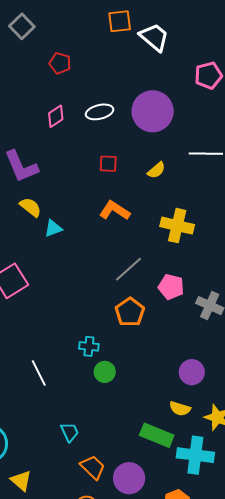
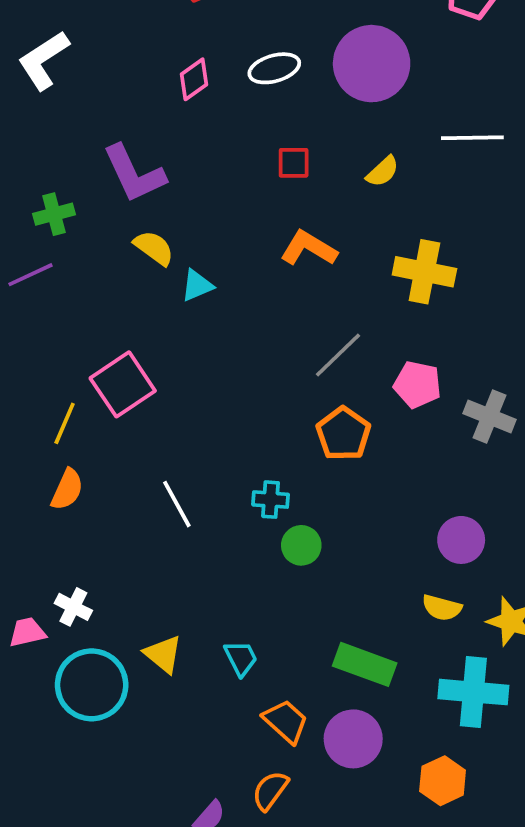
white line: (39, 373) -> (177, 504), moved
green rectangle: (157, 435) -> (365, 664), moved
yellow triangle: (21, 481) -> (163, 654), moved

